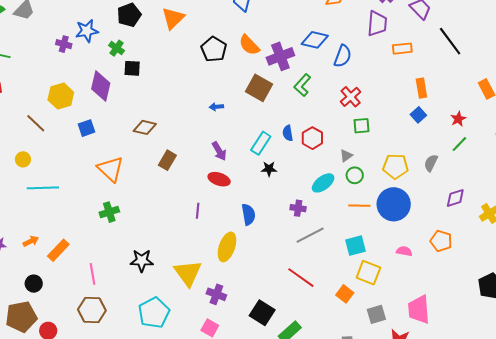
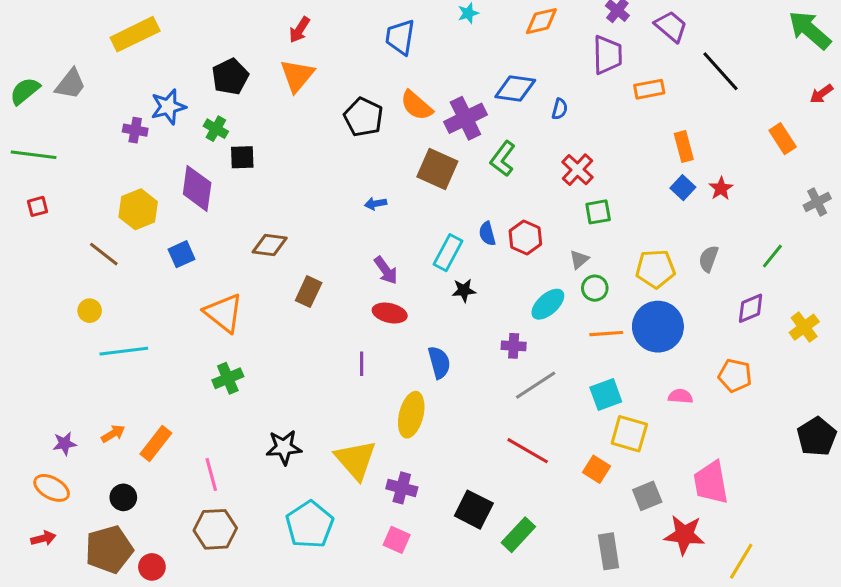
blue semicircle: (343, 56) -> (560, 109), size x0.6
red star: (458, 119) -> (721, 188), moved
green line: (459, 144) -> (772, 256), moved

